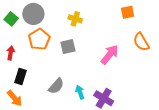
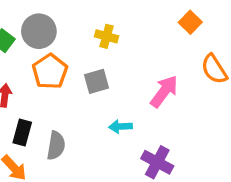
orange square: (128, 12) -> (190, 22), turned -32
gray semicircle: (56, 86) -> (56, 146), moved, turned -30
cyan arrow: (80, 92) -> (120, 127), moved, turned -72

